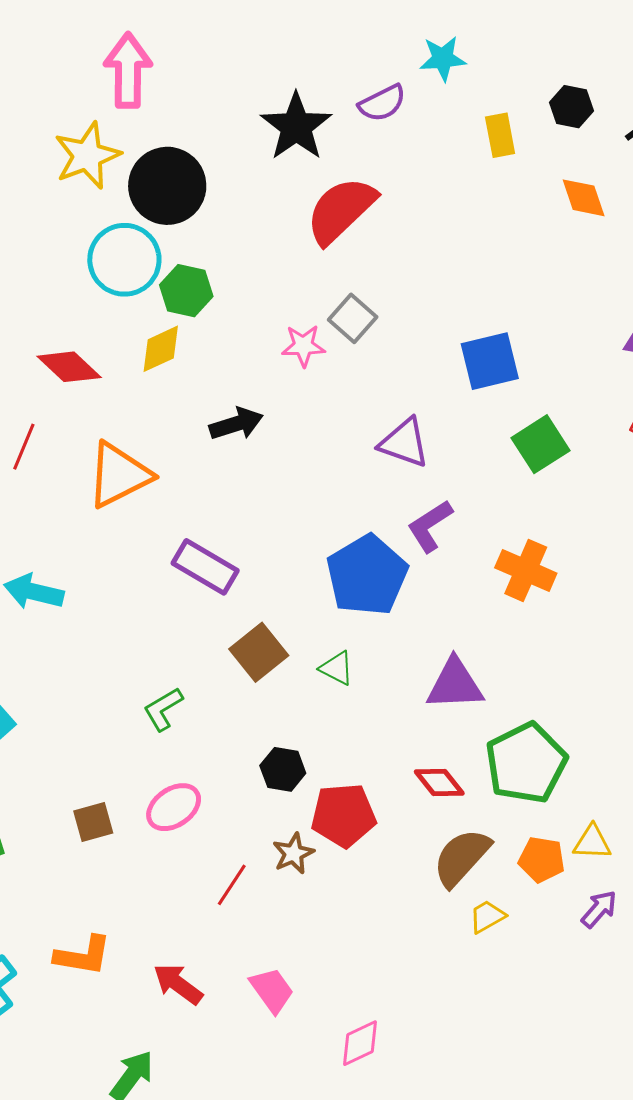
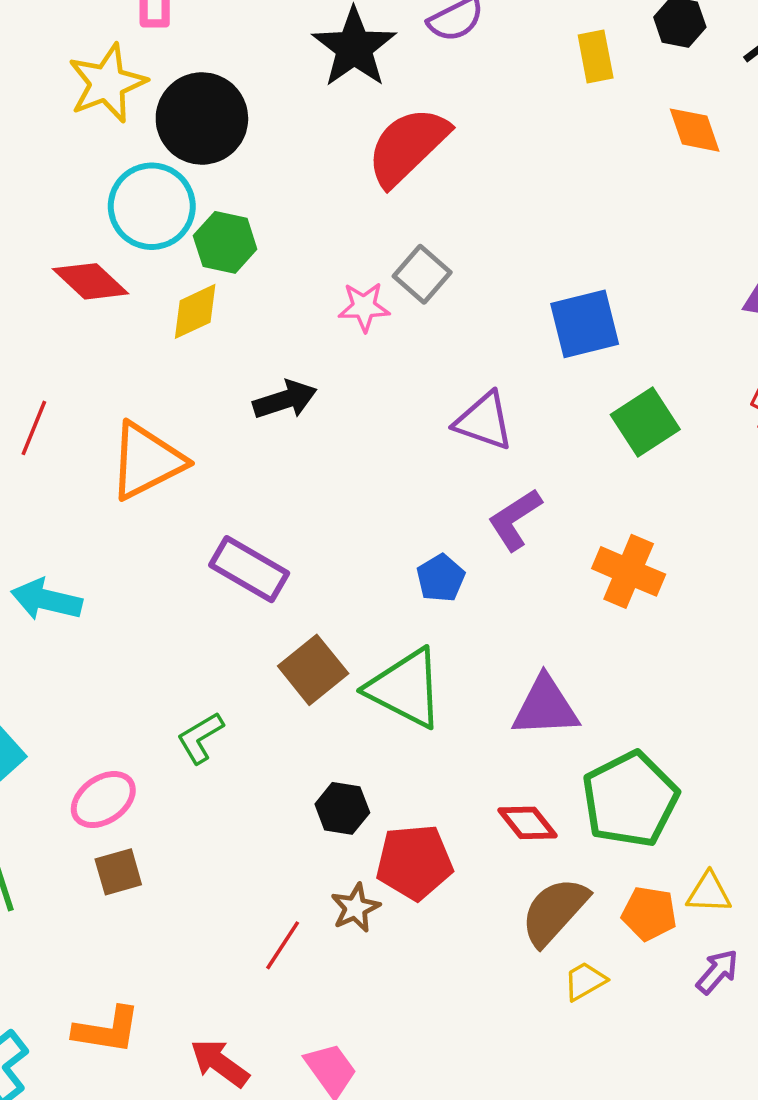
red diamond: (69, 367) -> (91, 281), moved
blue pentagon: (367, 575) -> (441, 578), size x0.5
green triangle: (337, 668) -> (405, 688), size x2.0
pink ellipse: (174, 807) -> (103, 800), moved

